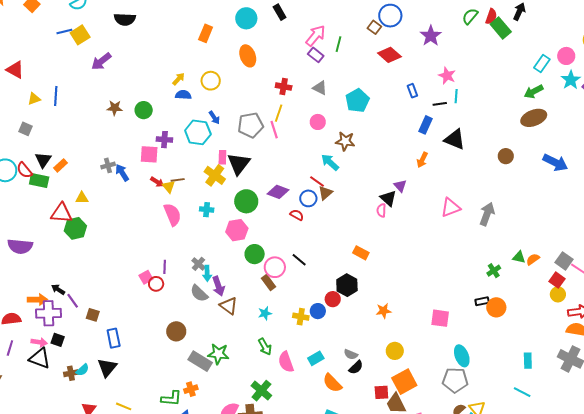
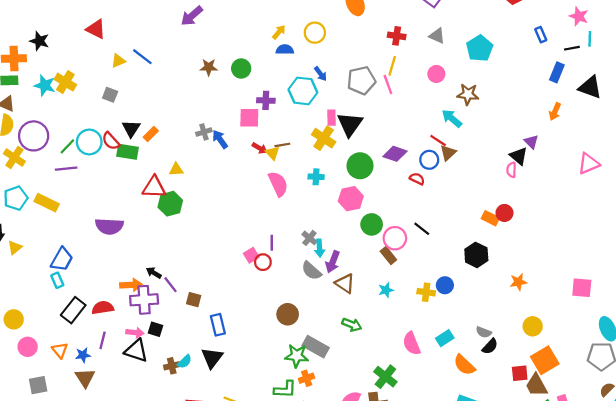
blue line: (56, 96) -> (142, 57), turned -54
purple arrow: (218, 286) -> (333, 262), turned 42
red circle: (333, 299) -> (504, 213), moved
green arrow: (265, 347) -> (352, 325), moved, turned -36
green star: (218, 354) -> (297, 356), moved

